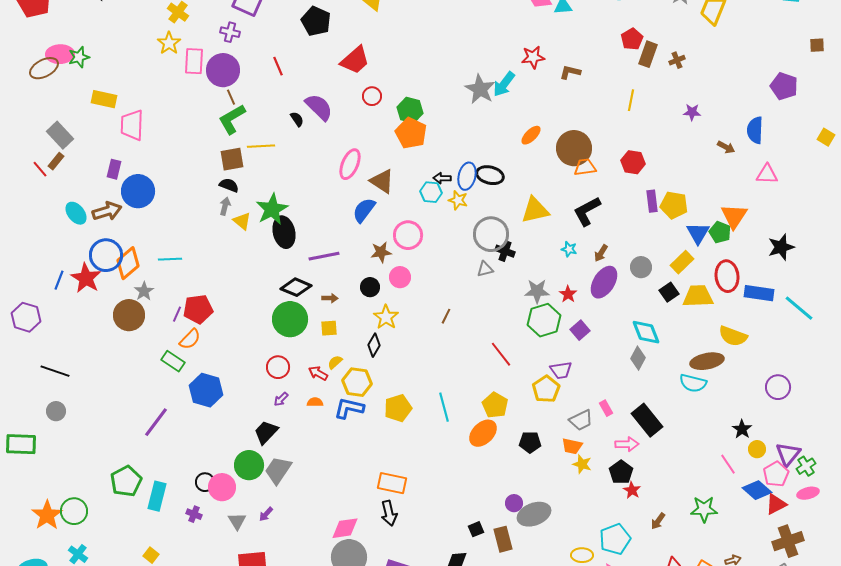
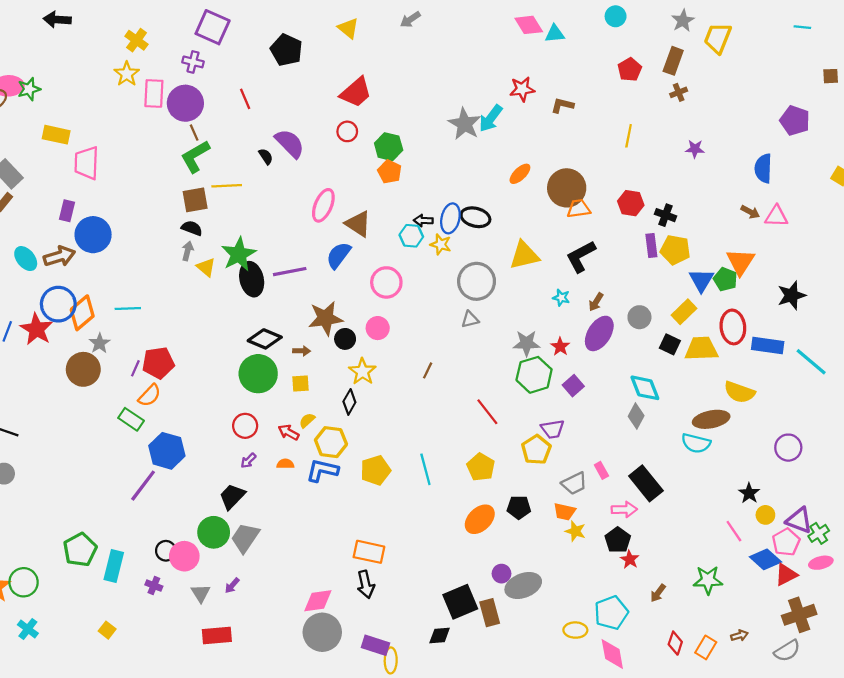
brown rectangle: (648, 54) -> (673, 61), moved
red trapezoid: (355, 60) -> (356, 92), moved
orange pentagon: (411, 133) -> (390, 172), size x0.7
brown arrow: (726, 147) -> (750, 212), moved
black cross: (505, 251) -> (666, 215), moved
brown star: (381, 252) -> (326, 318), moved, size x1.5
purple line: (324, 256) -> (290, 272), moved
black square: (669, 292) -> (670, 344), turned -30
purple line: (156, 422) -> (143, 486), moved
orange ellipse: (483, 433) -> (480, 519), moved
purple triangle: (788, 454) -> (799, 520), turned -48
black square: (476, 529) -> (460, 602), size x2.0

